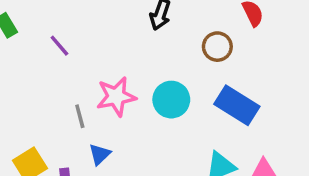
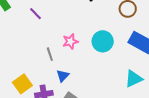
pink star: (116, 97) -> (70, 41), size x0.7

